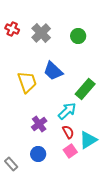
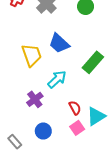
cyan arrow: (67, 111) -> (57, 79), moved
purple cross: (39, 124) -> (35, 99), moved

